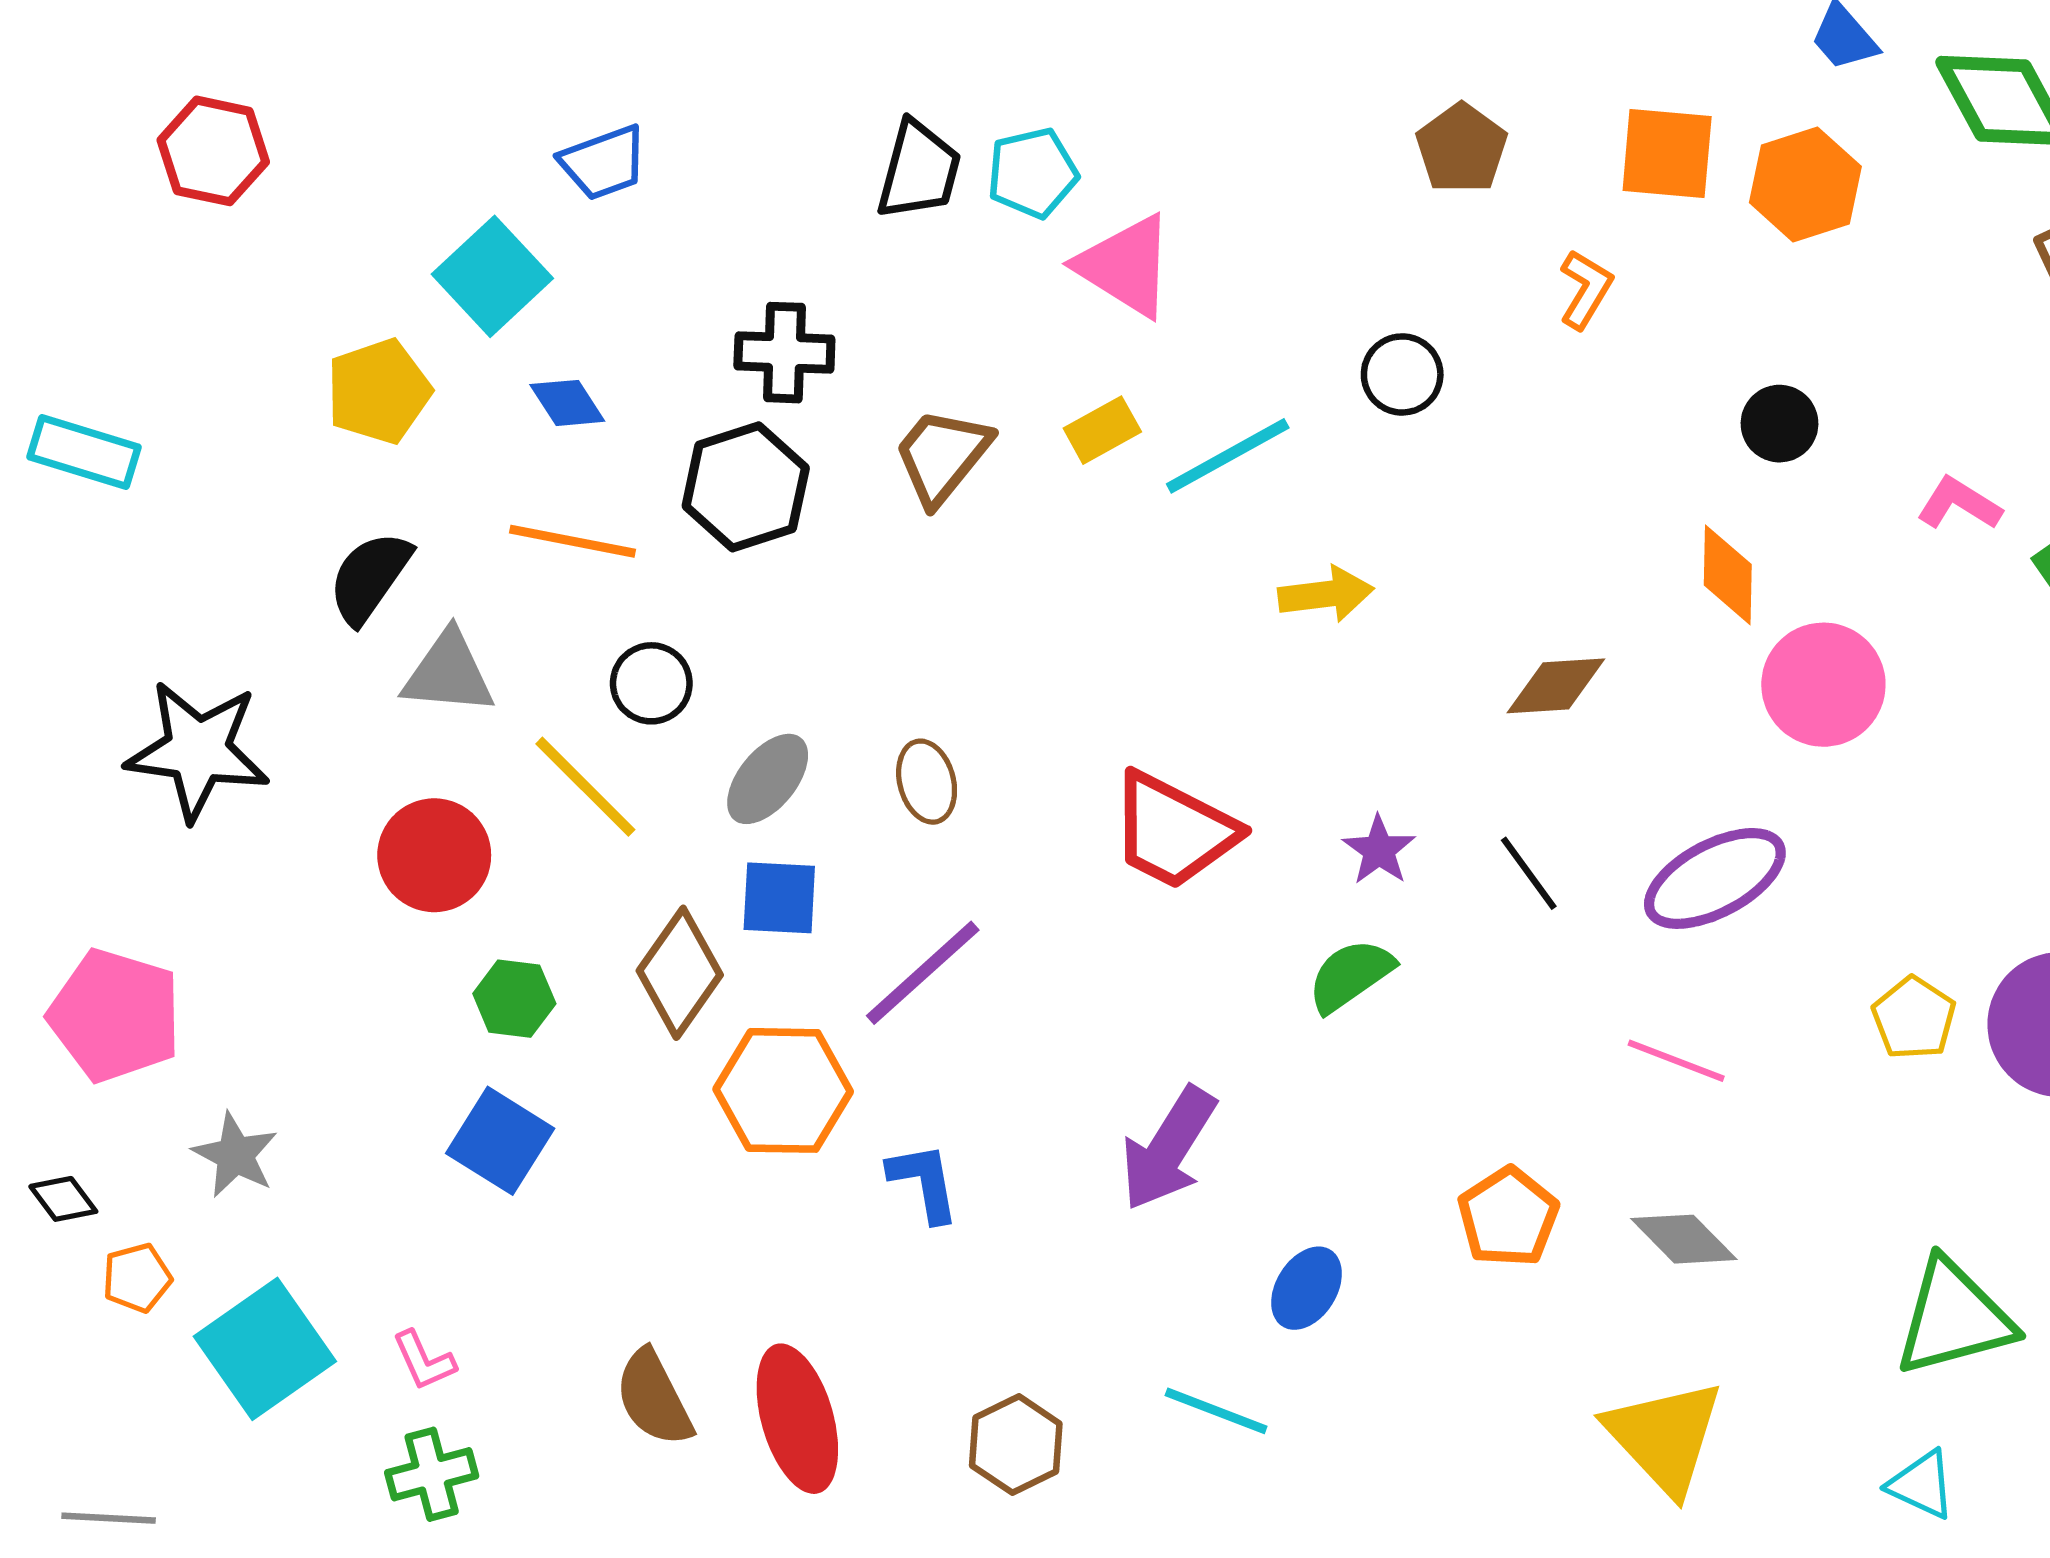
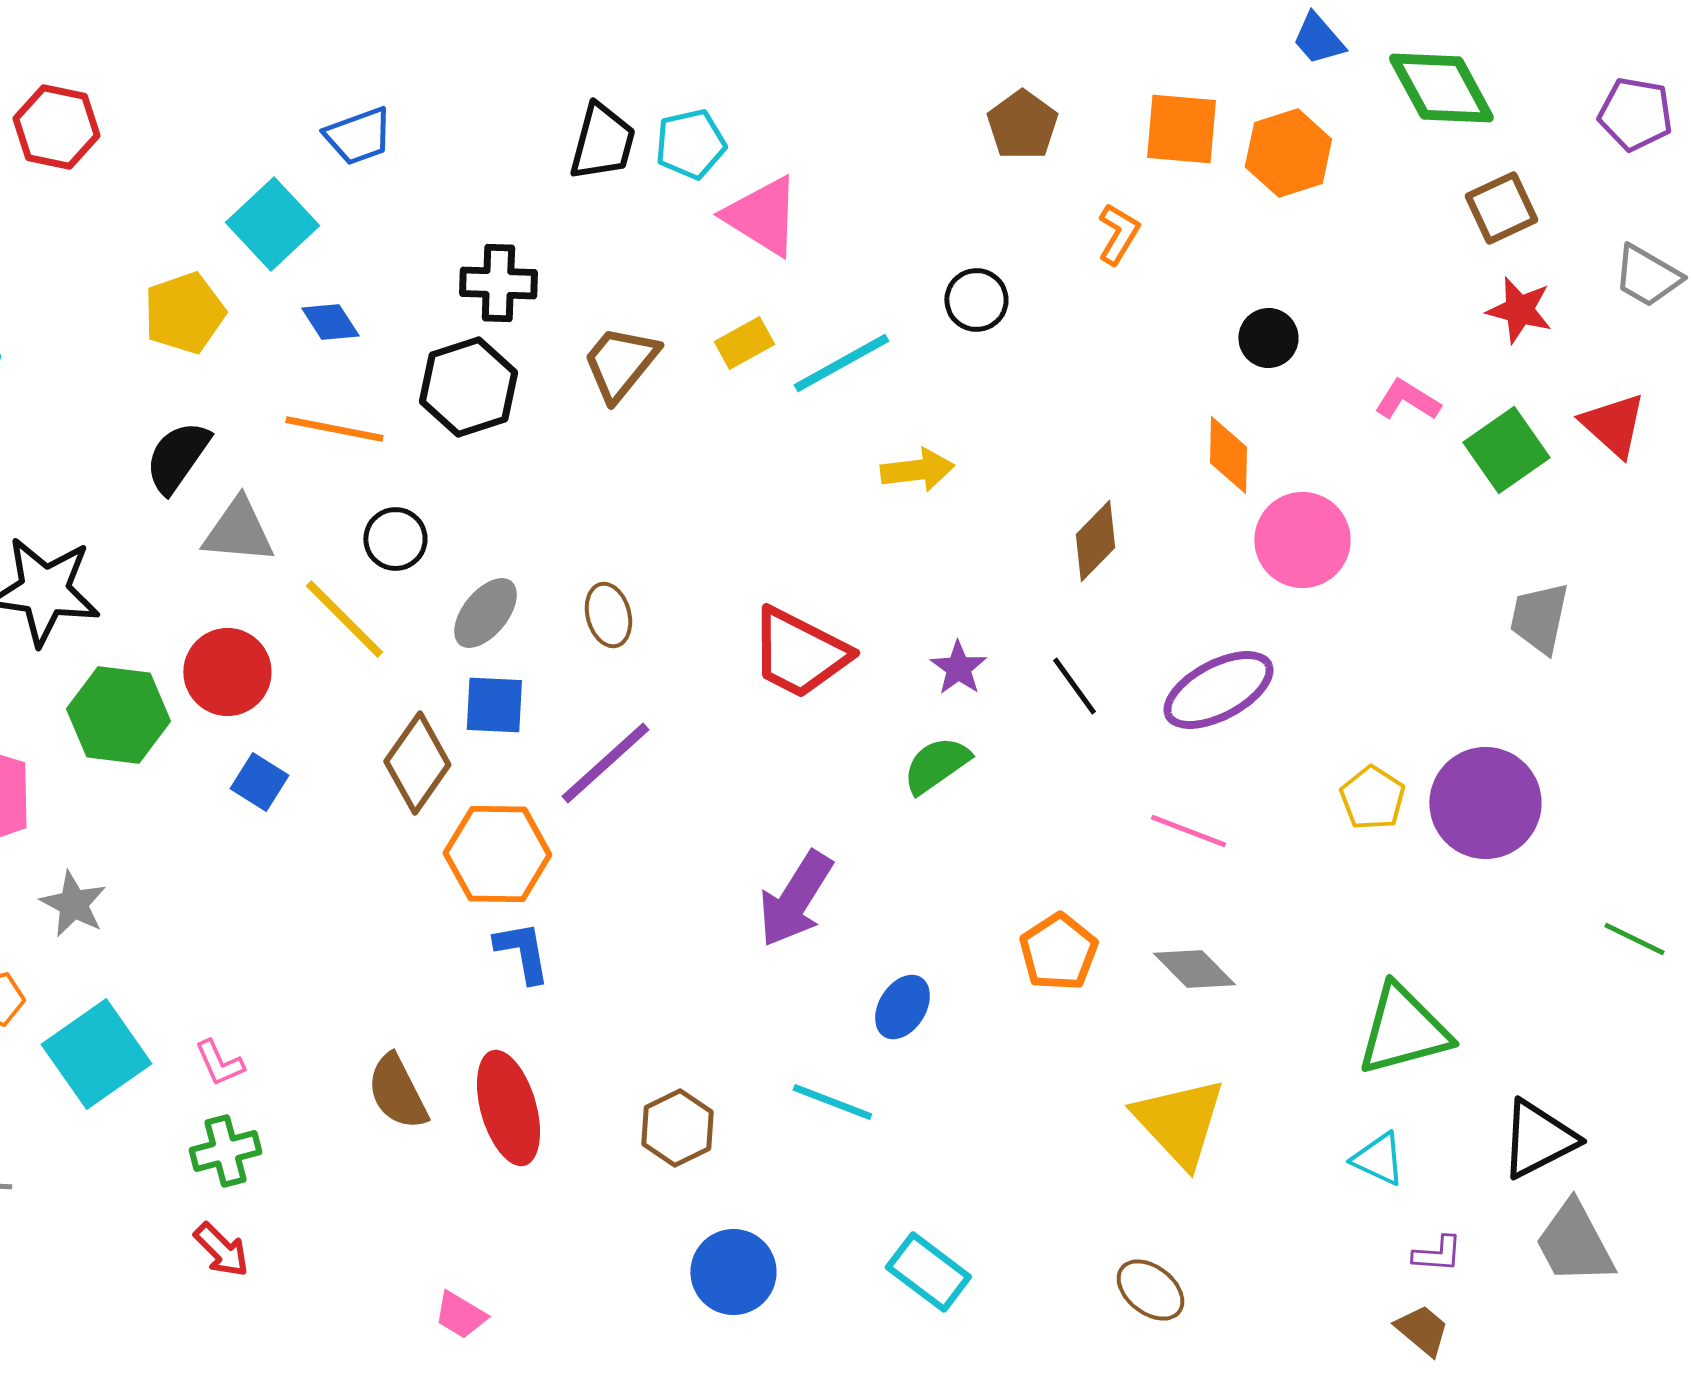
brown diamond: (1556, 686) -> (1095, 541), turned -42
green hexagon: (514, 999) -> (118, 715), moved, size x1.6
blue square: (500, 1141) -> (259, 782), moved, size x0.7
blue L-shape: (924, 1182) -> (522, 952), moved

